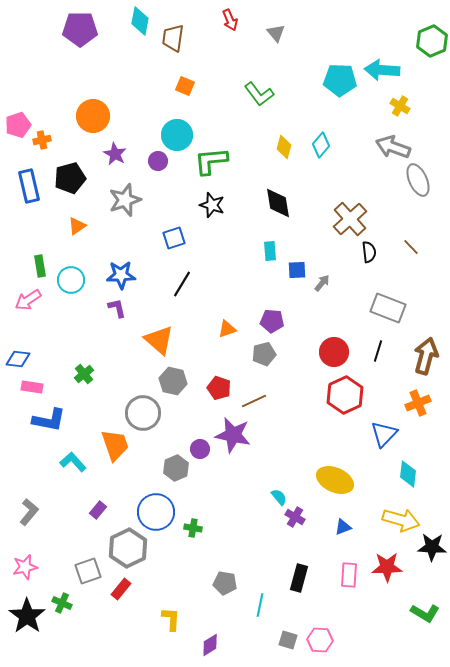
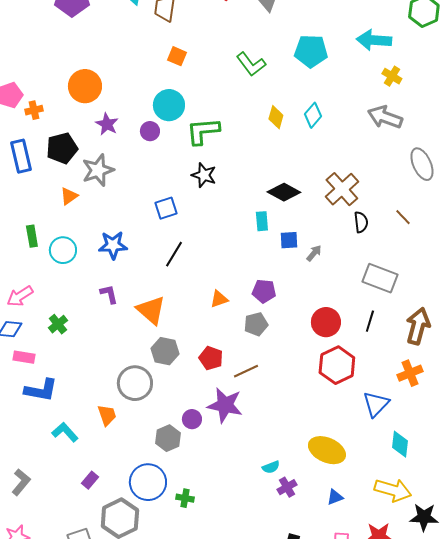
cyan pentagon: (340, 80) -> (311, 51), moved
gray ellipse: (418, 180) -> (422, 164), moved
gray star: (125, 200) -> (98, 170), moved
black diamond: (278, 203) -> (284, 192), moved, turned -52
pink arrow: (28, 300) -> (20, 296), moved
purple L-shape: (117, 308) -> (109, 294), moved
green cross: (84, 374) -> (58, 324), moved
orange trapezoid: (115, 445) -> (107, 415), size x0.7
cyan semicircle: (279, 497) -> (271, 467), turned 108
purple cross: (295, 517) -> (287, 487), turned 30

